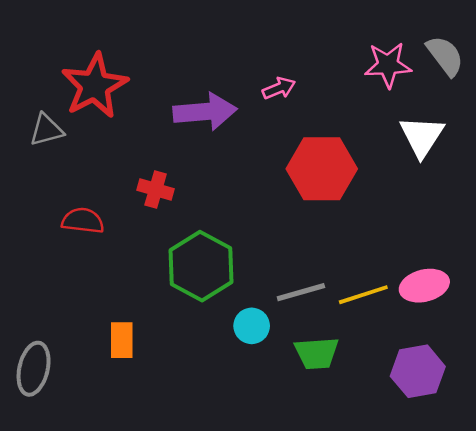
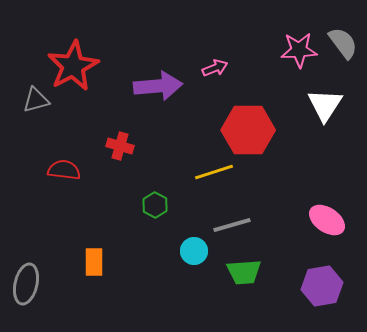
green hexagon: (201, 266) -> (155, 205), size x0.5
pink ellipse: (424, 286) -> (327, 220), turned 48
yellow line: (363, 295) -> (214, 172), moved

